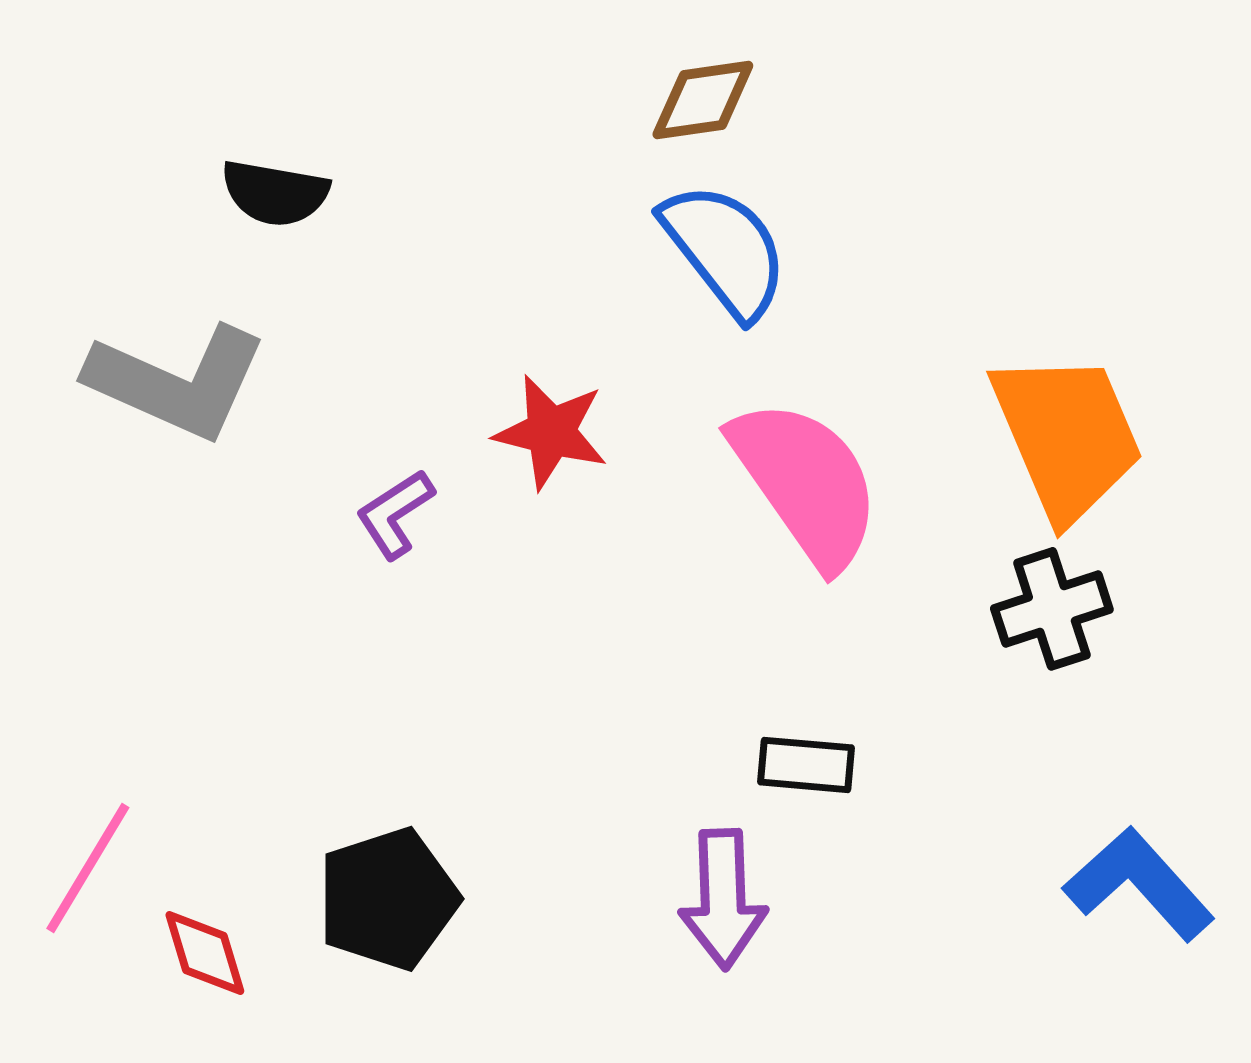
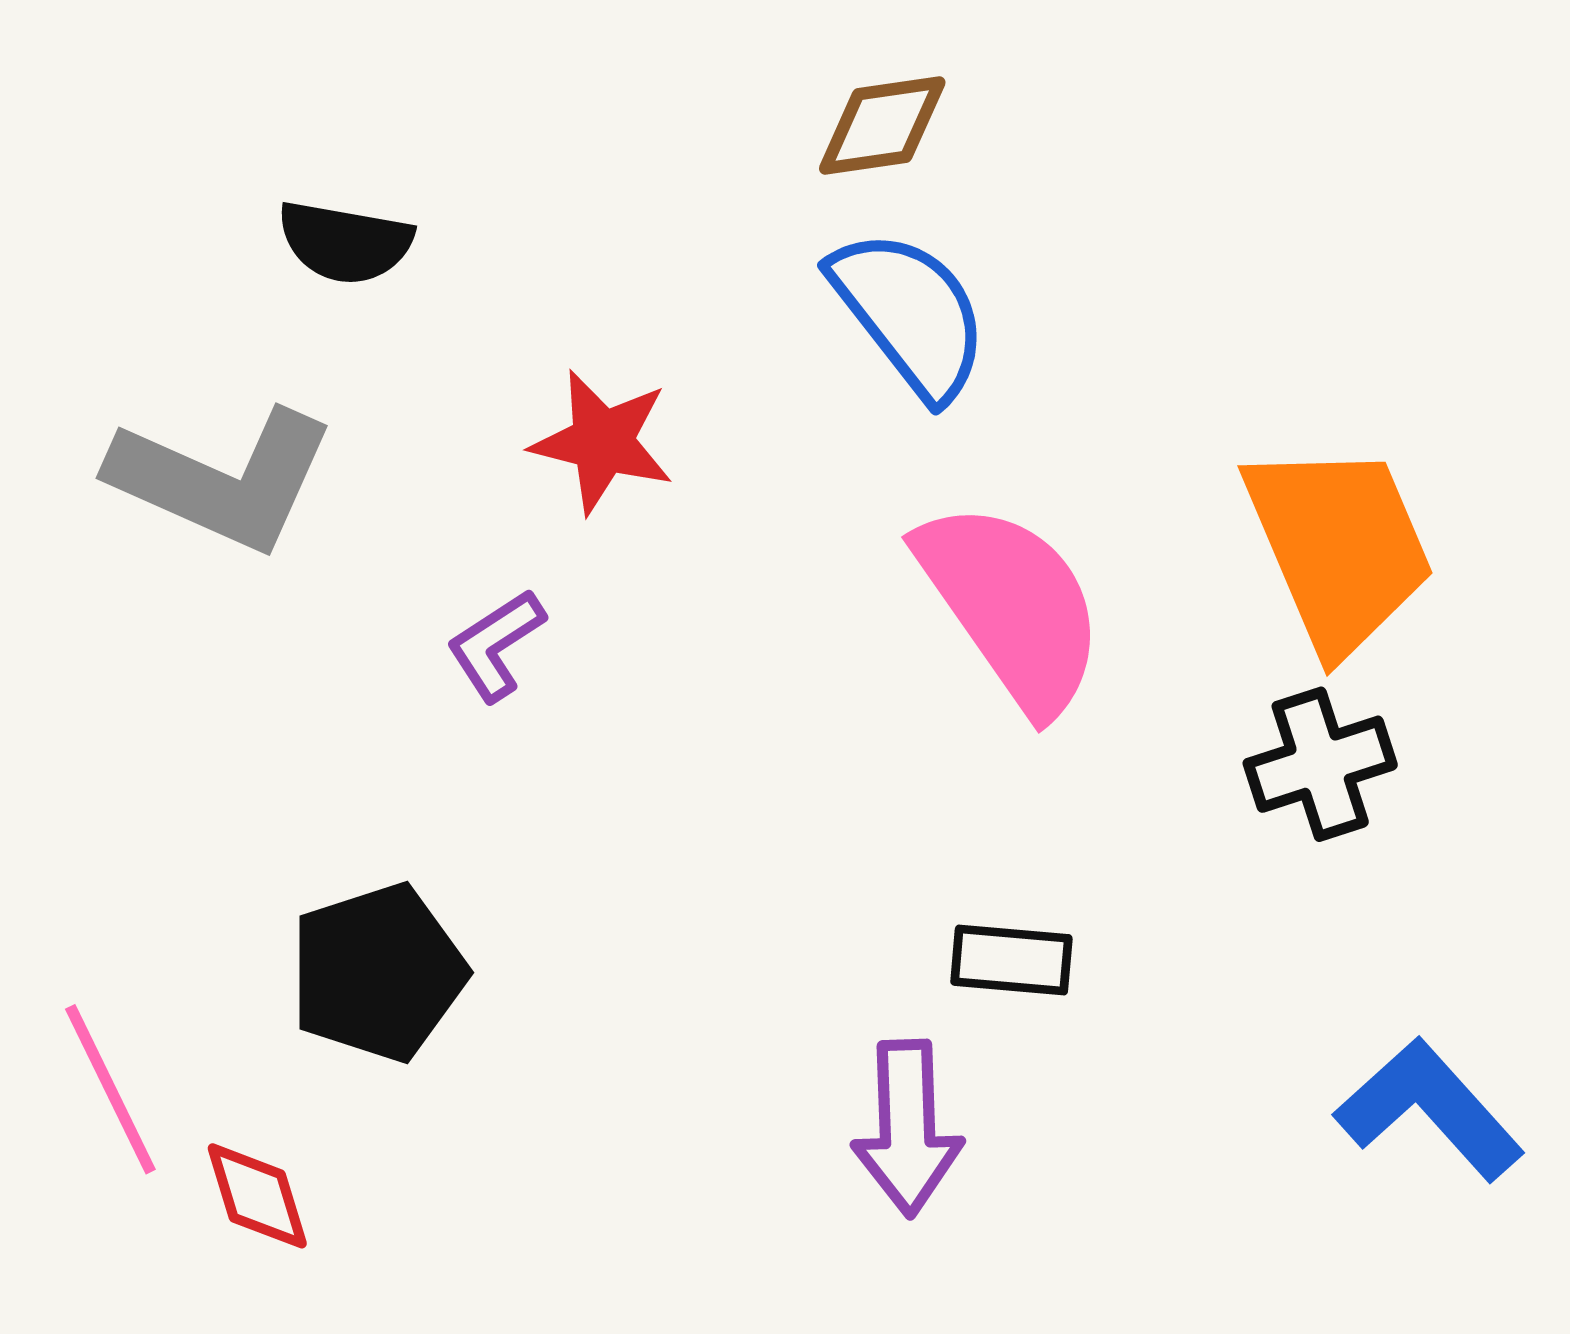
red star: (551, 432) -> (602, 442), moved
pink line: (88, 868) -> (110, 1089), turned -57
black pentagon: (388, 899) -> (378, 973), moved

